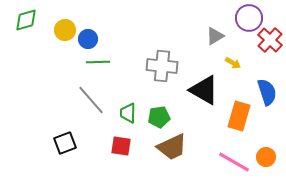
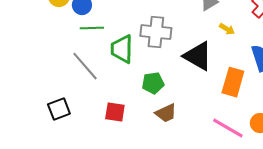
green trapezoid: (128, 113) -> (122, 49), moved, size x1.4
brown trapezoid: (172, 147) -> (166, 113), size x0.7

